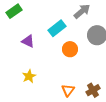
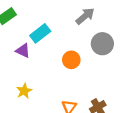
cyan rectangle: (57, 28) -> (40, 33), moved

